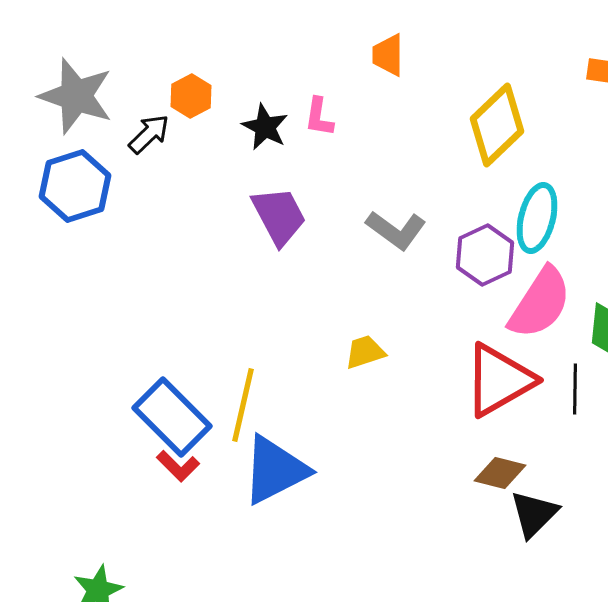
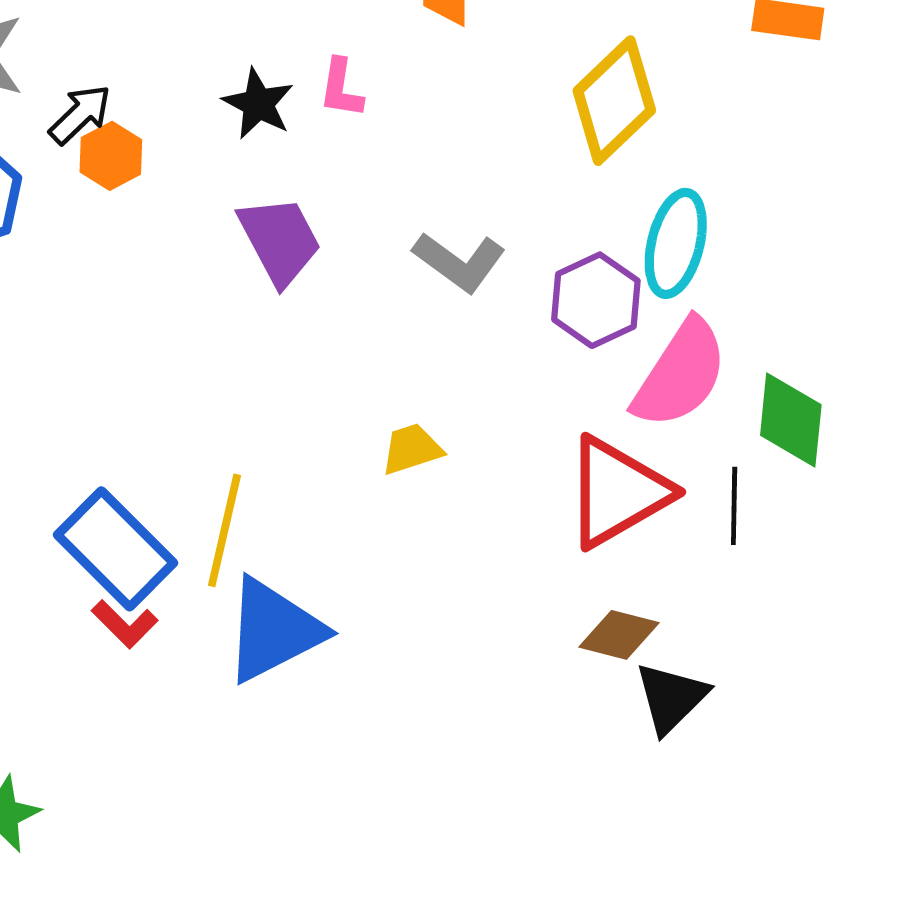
orange hexagon: (191, 96) -> (111, 156), moved

